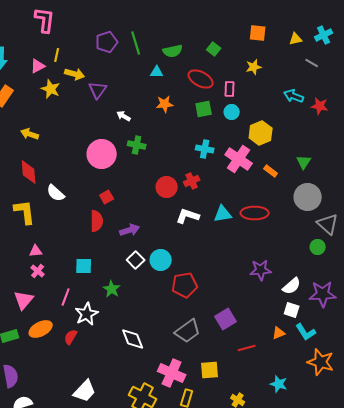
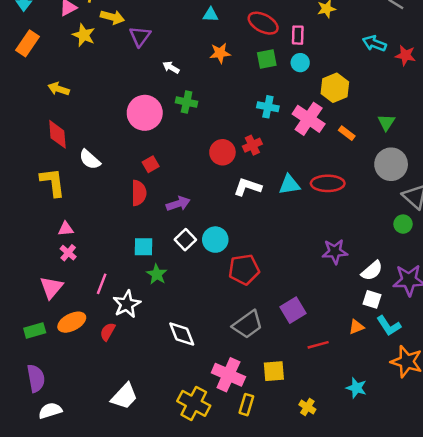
cyan square: (84, 266) -> (144, 247), moved

